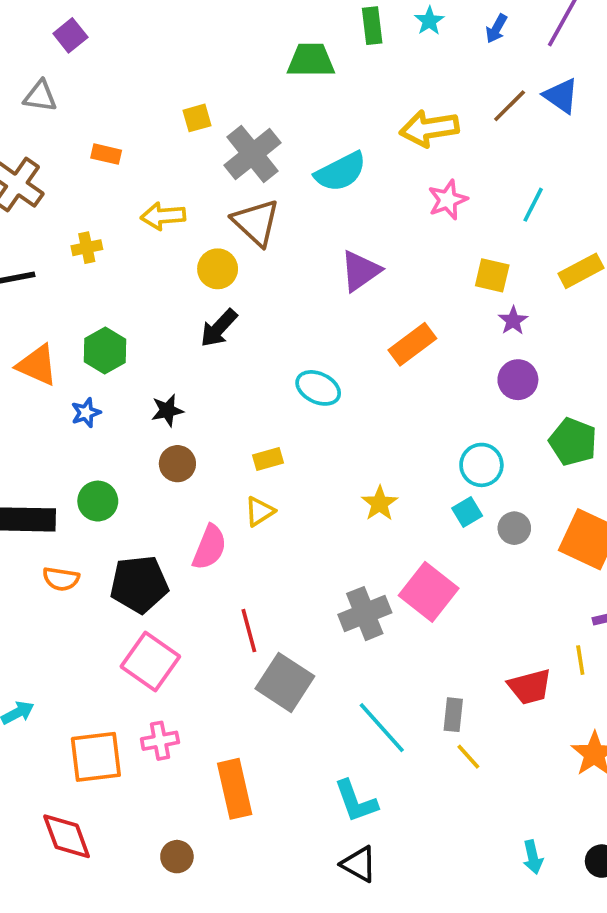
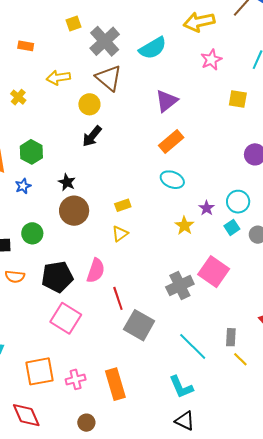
yellow cross: (87, 248) -> (18, 97), turned -35
purple star: (513, 321) -> (207, 208), moved
orange rectangle: (412, 344) -> (171, 142), moved
cyan ellipse: (318, 388) -> (172, 180), moved
black star: (167, 410) -> (67, 182), turned -30
brown circle: (177, 464) -> (74, 211), size x1.5
pink semicircle: (209, 547) -> (96, 271), moved
pink cross: (160, 741) -> (76, 379), moved

